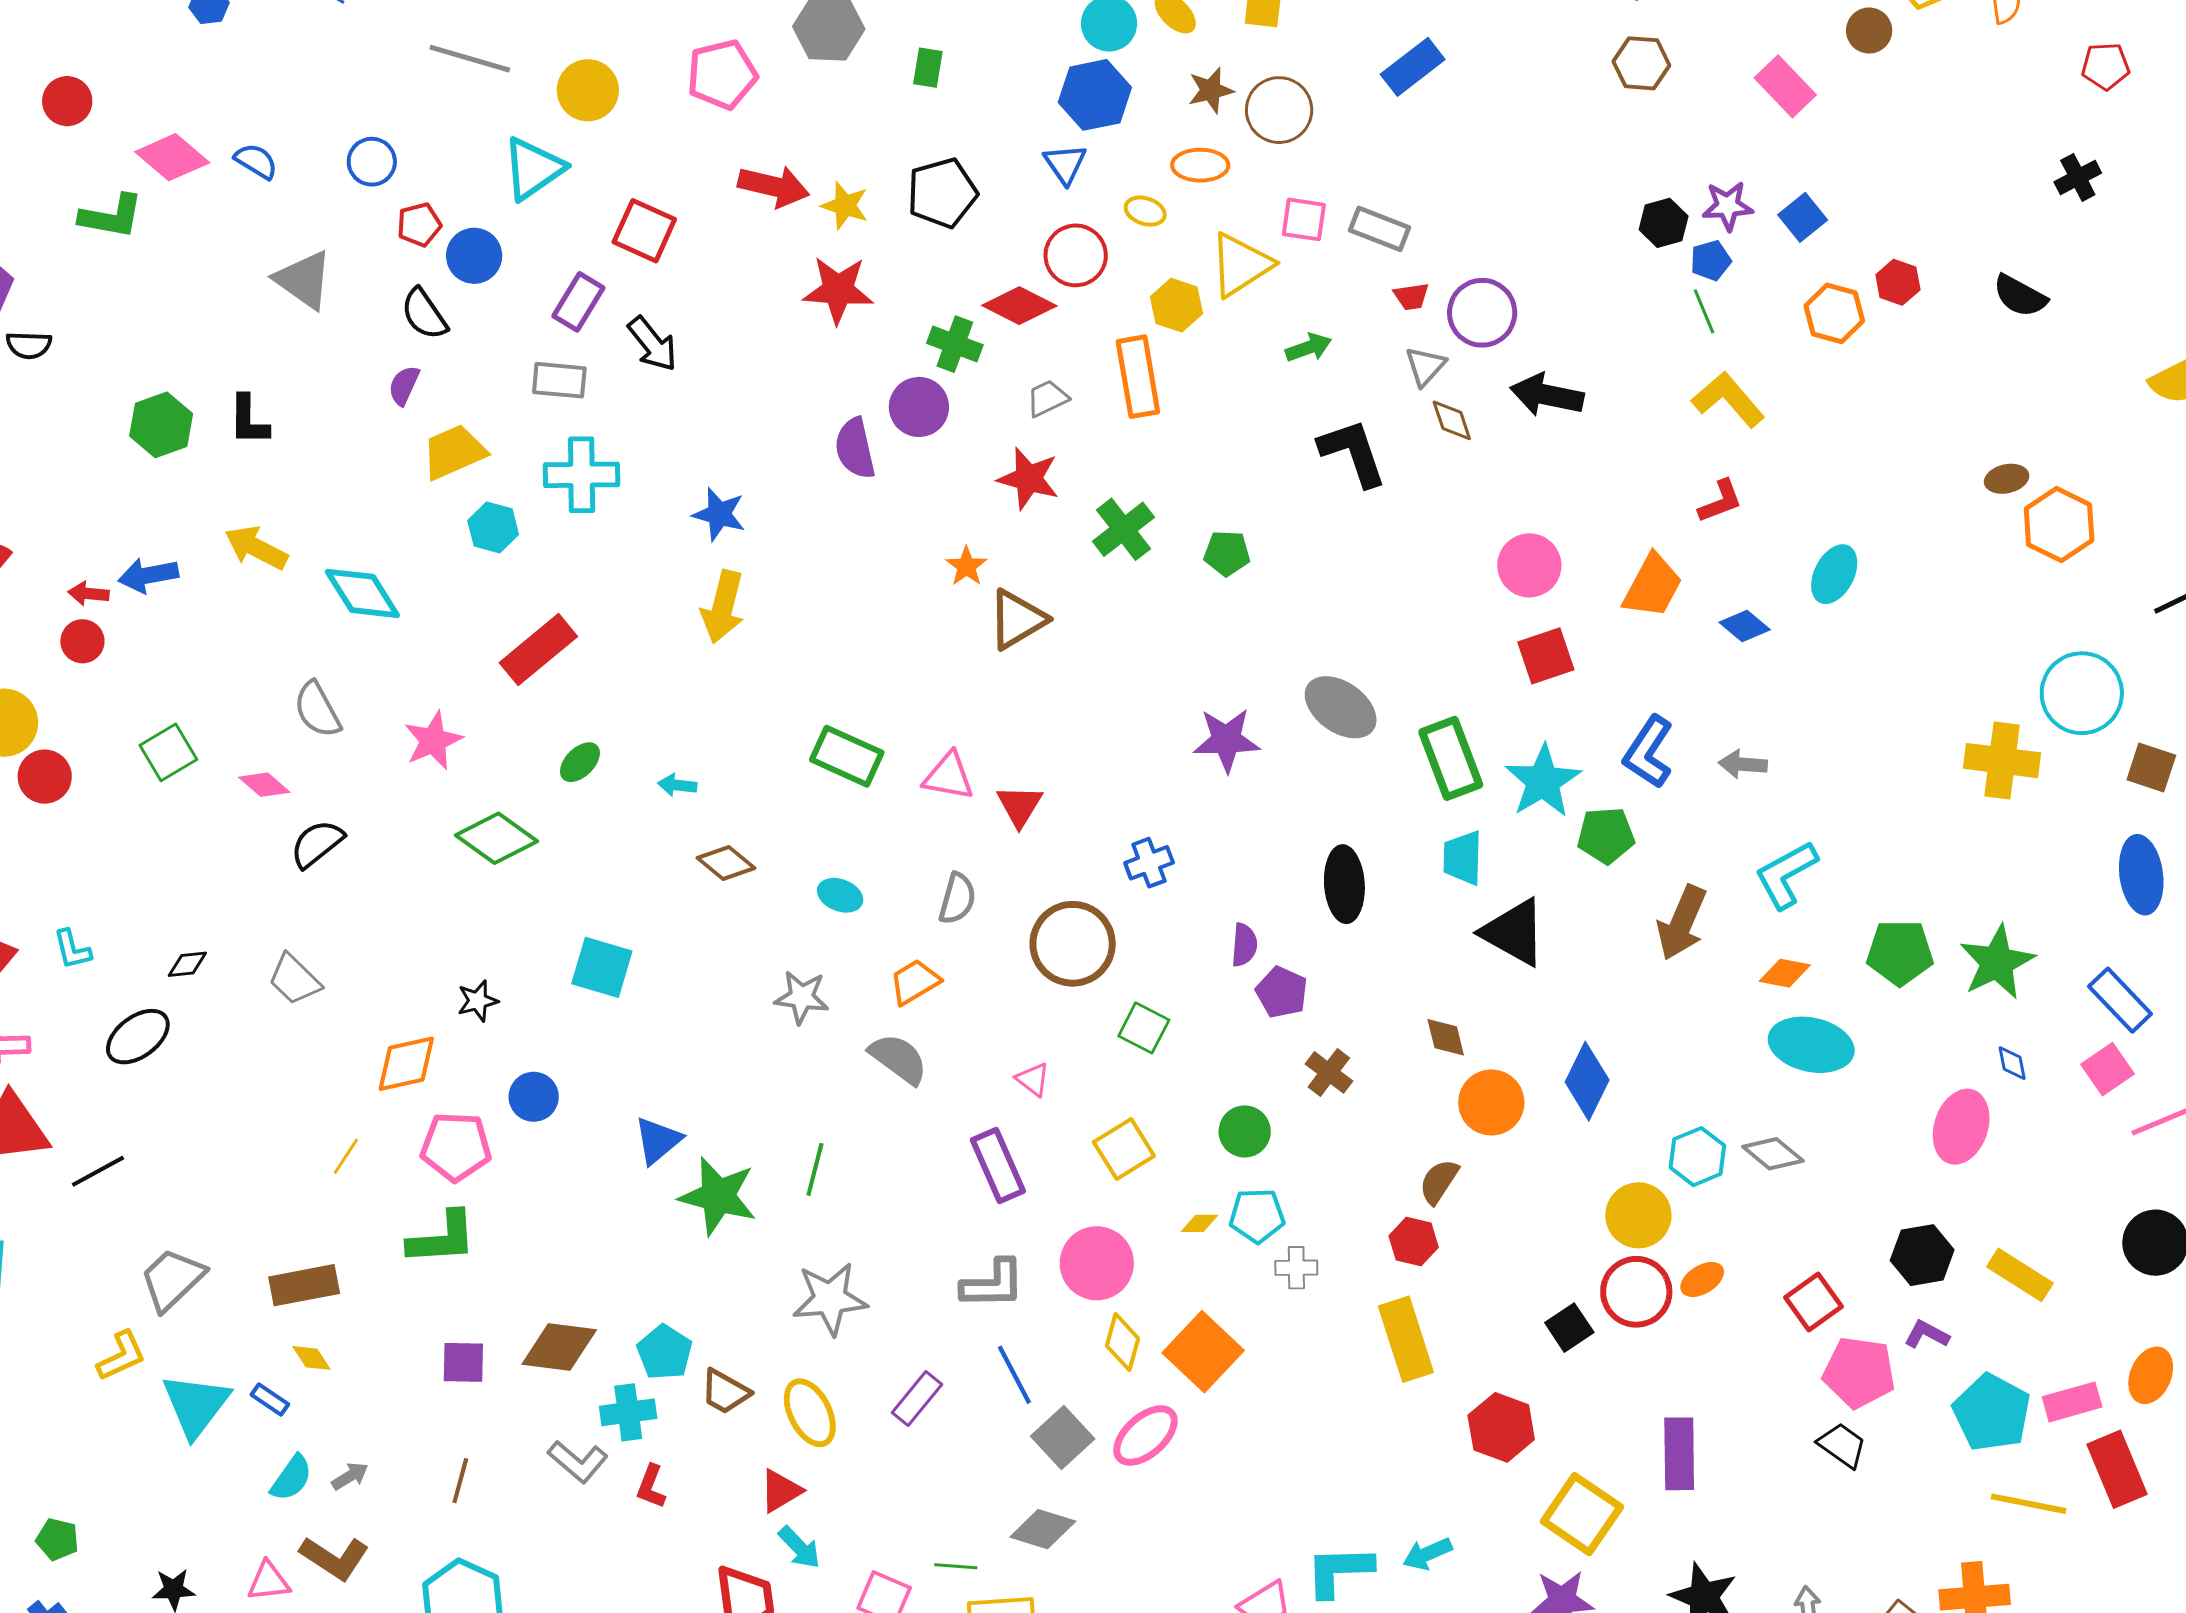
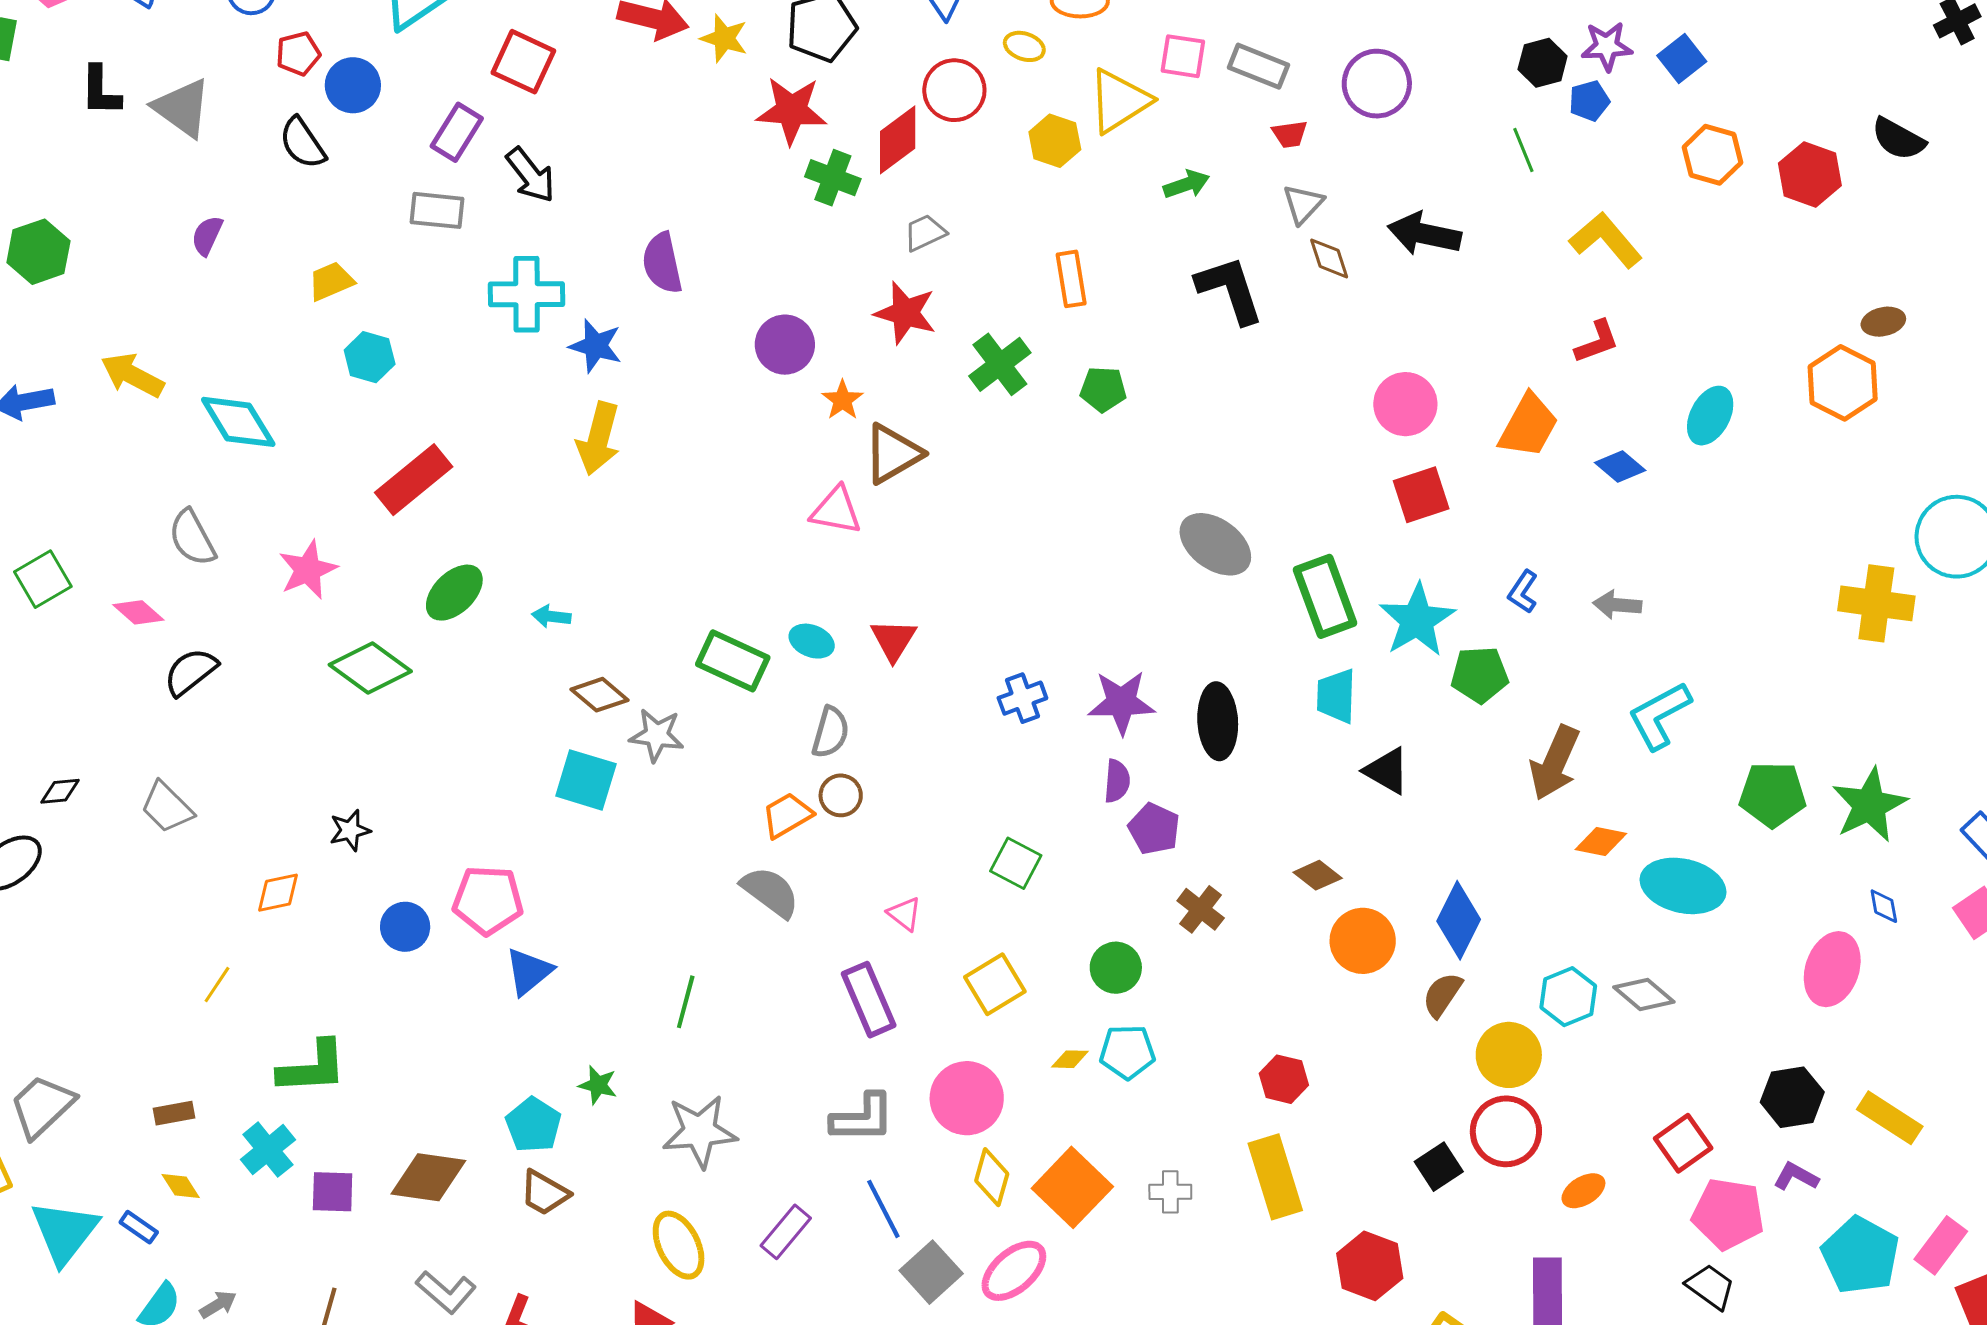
red hexagon: (1898, 282) -> (1810, 174), moved, size x1.4
red star: (838, 290) -> (792, 110), moved
red diamond: (1019, 306) -> (898, 140), turned -64
green line: (1704, 311) -> (1523, 150), moved
purple circle: (1482, 313) -> (1377, 84), moved
orange rectangle: (1138, 377) -> (1071, 279), moved, size x0.7
purple semicircle: (404, 385) -> (207, 236), moved
purple circle: (919, 407) -> (785, 345), moved
black L-shape: (249, 420) -> (101, 91), moved
purple semicircle: (855, 448) -> (662, 263), moved
yellow trapezoid: (454, 452) -> (331, 281), size x0.7
cyan cross: (582, 475) -> (527, 294), moved
orange hexagon: (2059, 525) -> (1843, 383), moved
purple star: (1226, 740) -> (1121, 702), moved
blue L-shape: (1648, 752) -> (1523, 592), size x0.6
green rectangle: (847, 756) -> (733, 661), moved
green ellipse: (580, 762) -> (454, 593), size x1.4
pink triangle: (949, 776) -> (836, 510), moved
cyan ellipse: (840, 895) -> (812, 641), moved
black triangle: (1514, 932) -> (1387, 771), size x0.7
brown circle: (1073, 944) -> (841, 795), moved, size x0.5
cyan square: (602, 967) -> (586, 780), moved
orange diamond: (1785, 973) -> (1601, 841), moved
gray star: (802, 997) -> (657, 735), moved
brown diamond: (1446, 1037) -> (1318, 875), turned -39
orange diamond: (406, 1064) -> (278, 893), size x0.7
pink pentagon: (456, 1147) -> (488, 900), moved
brown semicircle: (1439, 1181) -> (1442, 995), moved
green star: (718, 1196) -> (598, 1085), moved, size x0.5
gray cross: (1296, 1268) -> (1170, 1192), moved
orange ellipse: (1702, 1279) -> (1583, 1191), moved
brown rectangle: (304, 1285) -> (174, 1113), size x0.6
cyan pentagon: (665, 1352) -> (533, 1125), moved
brown trapezoid: (725, 1392) -> (544, 1193), moved
pink rectangle: (2072, 1402) -> (1941, 1245), turned -38
cyan cross: (628, 1412) -> (268, 1150), moved, turned -32

